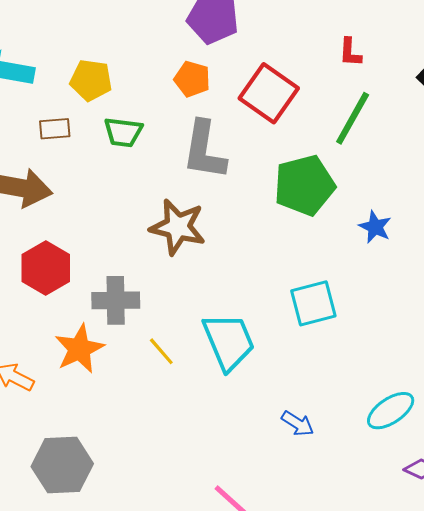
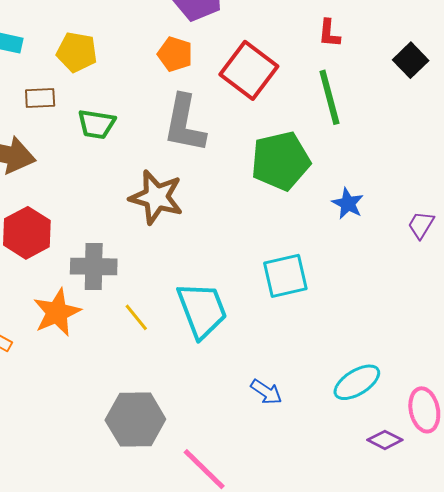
green line: (353, 118) -> (329, 97), turned -46
green trapezoid: (123, 132) -> (96, 124), moved
gray hexagon: (62, 465) -> (135, 420), moved

